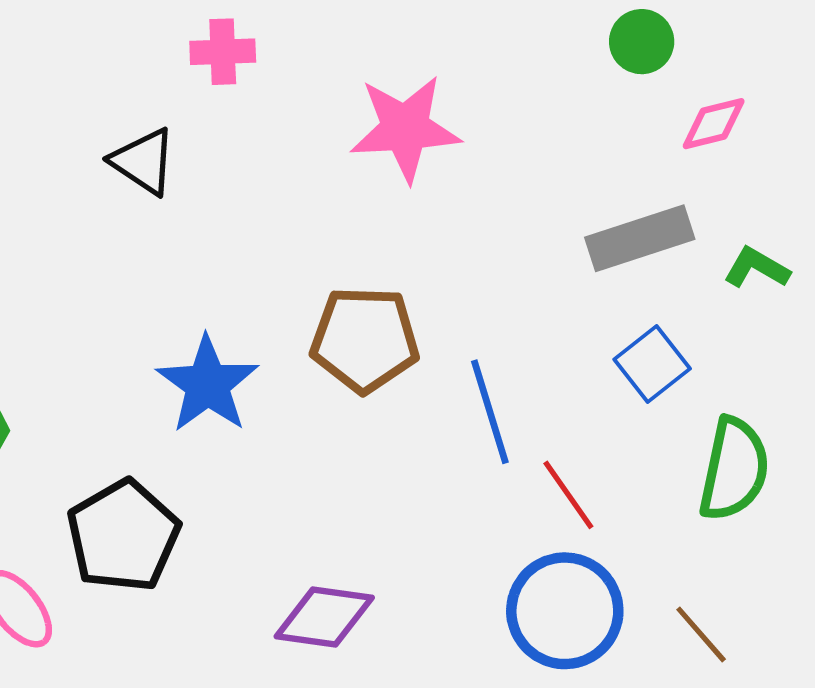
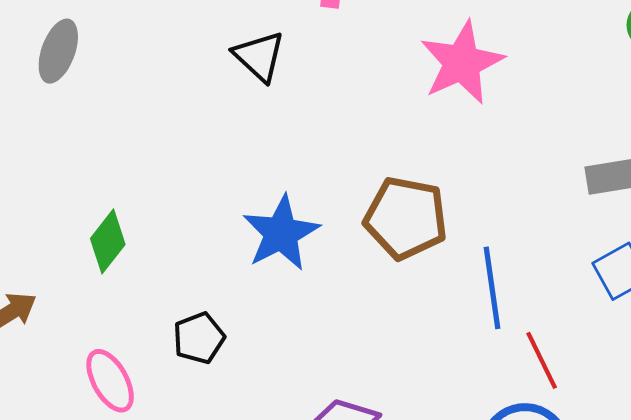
pink star: (405, 128) -> (462, 63), turned -30
black pentagon: (123, 536) -> (199, 338), size x0.6

